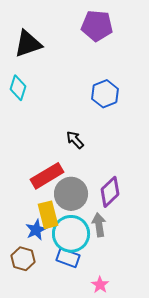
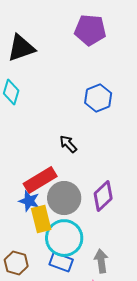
gray arrow: (99, 225) -> (101, 261), moved
blue star: (36, 230) -> (29, 201), moved, turned -30

